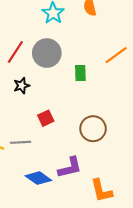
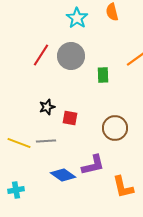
black star: (22, 86) -> (47, 107), moved
red square: (46, 118) -> (70, 118), turned 35

